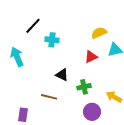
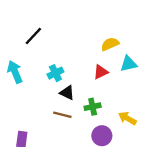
cyan cross: (52, 40) -> (55, 73), moved, turned -32
brown line: (49, 97) -> (62, 115), moved

